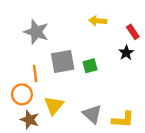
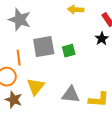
gray triangle: (92, 114) -> (71, 95), turned -36

